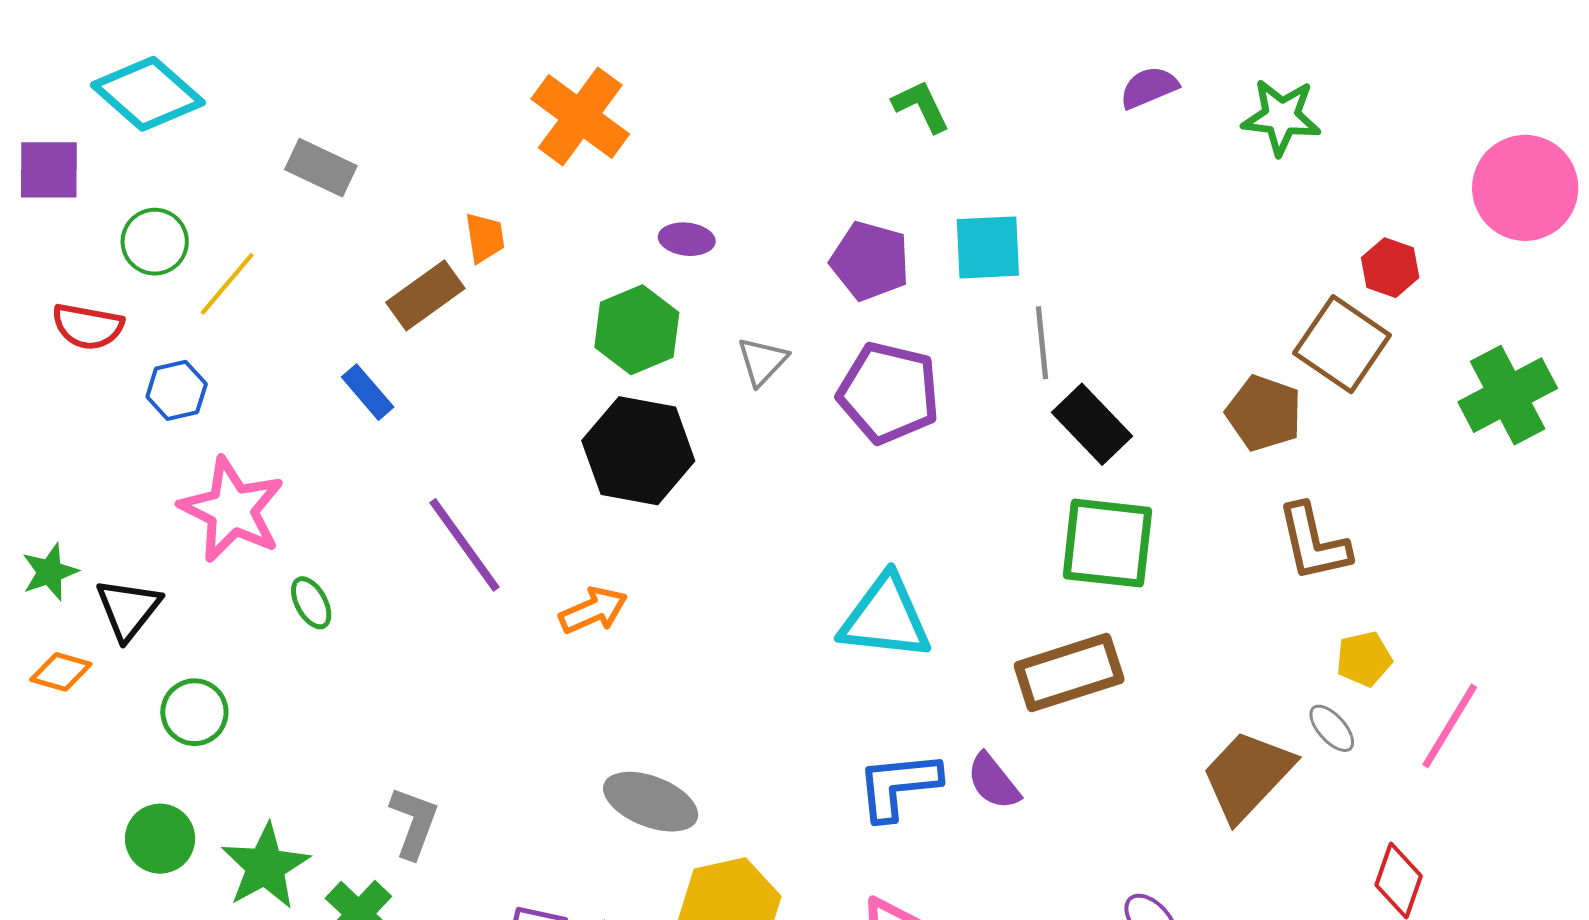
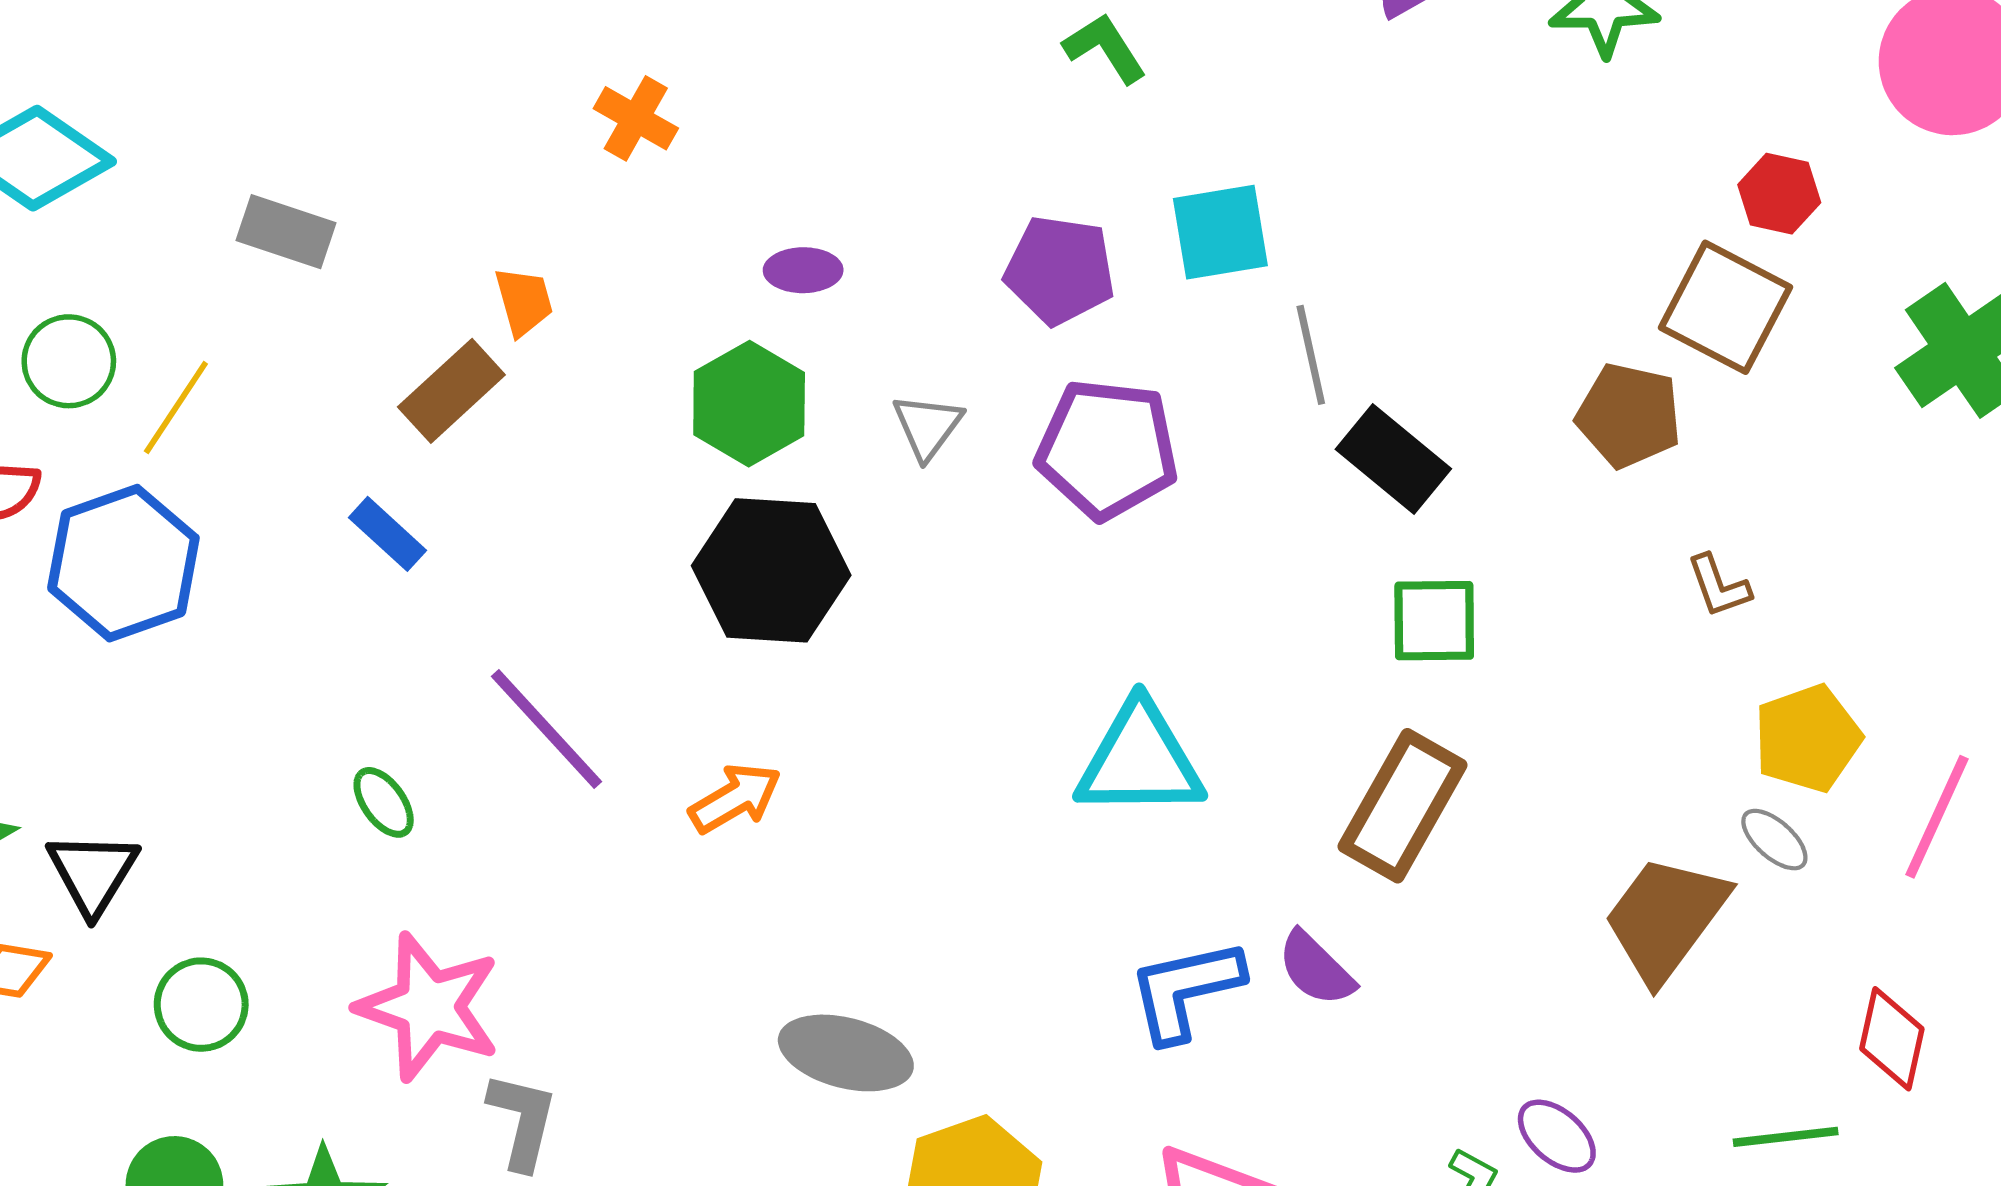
orange cross: (580, 116) -> (636, 118), size x0.6
blue hexagon: (177, 390) -> (123, 563), size x1.8
pink star: (232, 510) -> (429, 1007), moved
green square: (1107, 543) -> (1434, 621), size x0.7
brown L-shape: (1313, 543) -> (1719, 586), size x0.6
green ellipse: (311, 603) -> (384, 802), moved
yellow pentagon: (1364, 659) -> (1807, 738), size x1.4
brown rectangle: (1069, 673) -> (1402, 806), turned -36

